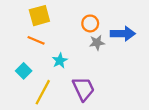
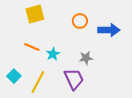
orange line: (36, 40) -> (32, 47), moved
gray star: (97, 43) -> (86, 58), moved
cyan square: (24, 71) -> (14, 76), moved

